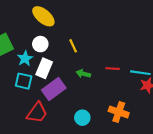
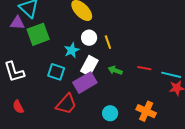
white circle: (40, 44) -> (89, 38), moved
cyan star: (25, 58) -> (72, 50), moved
white rectangle: (44, 68) -> (89, 66), moved

